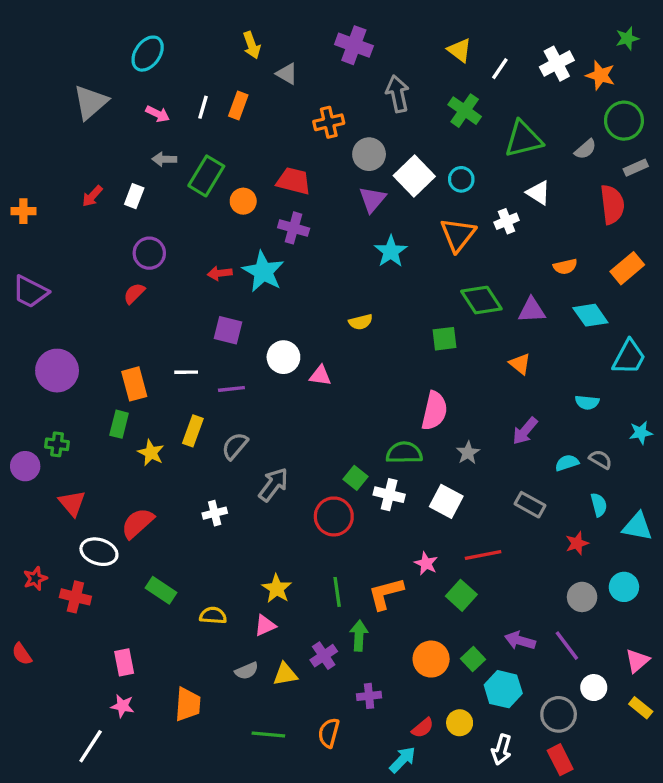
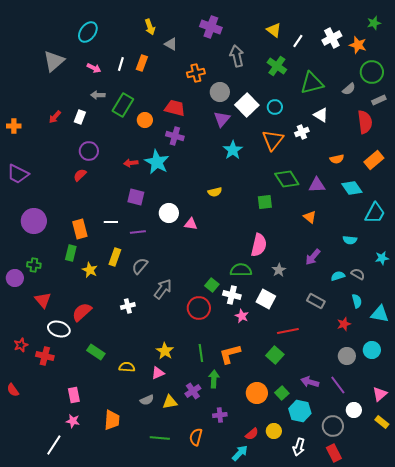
pink star: (426, 563) -> (242, 316), moved

